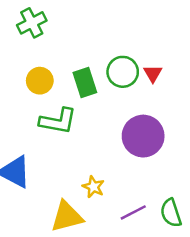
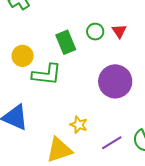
green circle: (123, 72) -> (95, 32), size x0.7
yellow circle: (40, 81) -> (23, 56), moved

